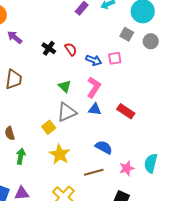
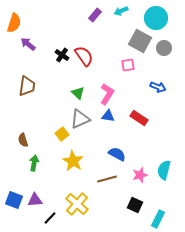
gray square: (127, 34) -> (140, 41), size x1.6
red semicircle: (71, 49) -> (84, 56), size x1.5
blue arrow: (94, 60) -> (158, 87), moved

